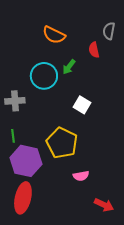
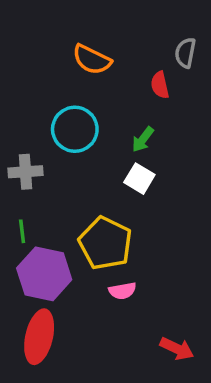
green arrow: (69, 67) -> (143, 139), moved
pink semicircle: (81, 176) -> (122, 291), moved

